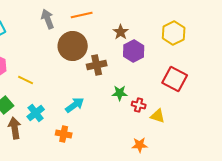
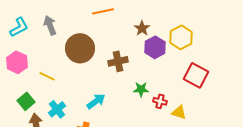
gray arrow: (48, 19) -> (50, 25), moved
yellow hexagon: (174, 33) -> (181, 37), moved
brown circle: (73, 46) -> (80, 48), moved

